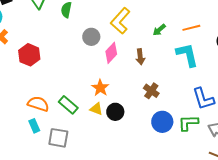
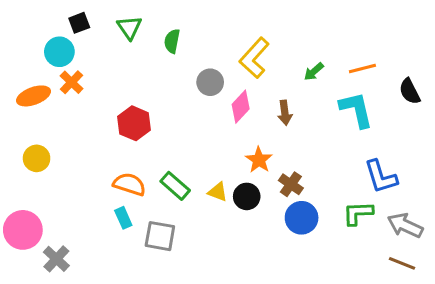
red hexagon: (29, 55) -> (134, 123), moved
orange star: (100, 88) -> (259, 160), moved
brown cross: (151, 91) -> (291, 184), moved
blue circle: (162, 122) -> (302, 218), moved

